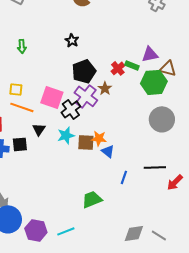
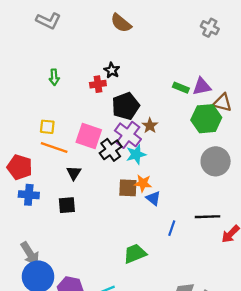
green rectangle: (132, 65) -> (181, 88), moved
red cross: (118, 68) -> (98, 84), moved, turned 32
cyan star: (66, 135) -> (136, 154), moved
black square: (20, 144) -> (67, 205), moved

